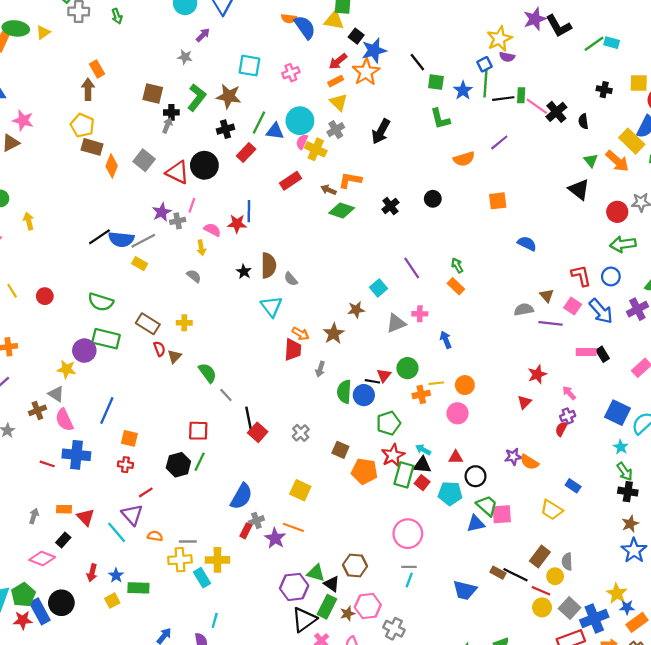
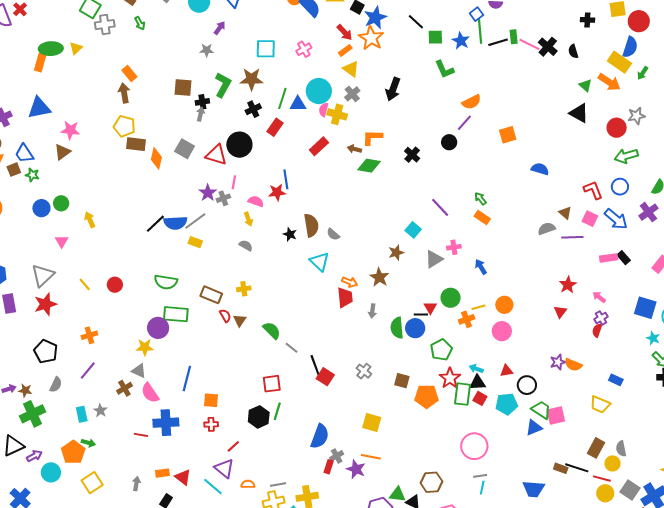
red arrow: (338, 61) -> (345, 32), turned -84
purple line: (499, 142) -> (464, 123), moved

